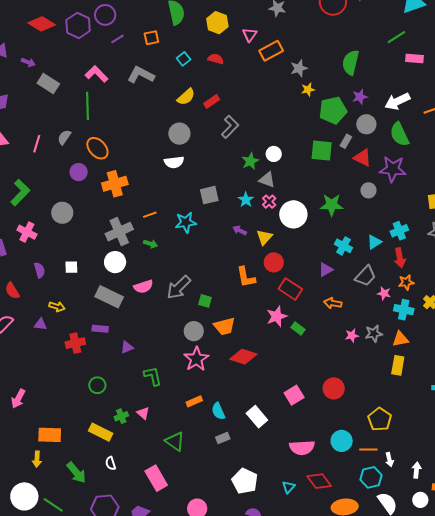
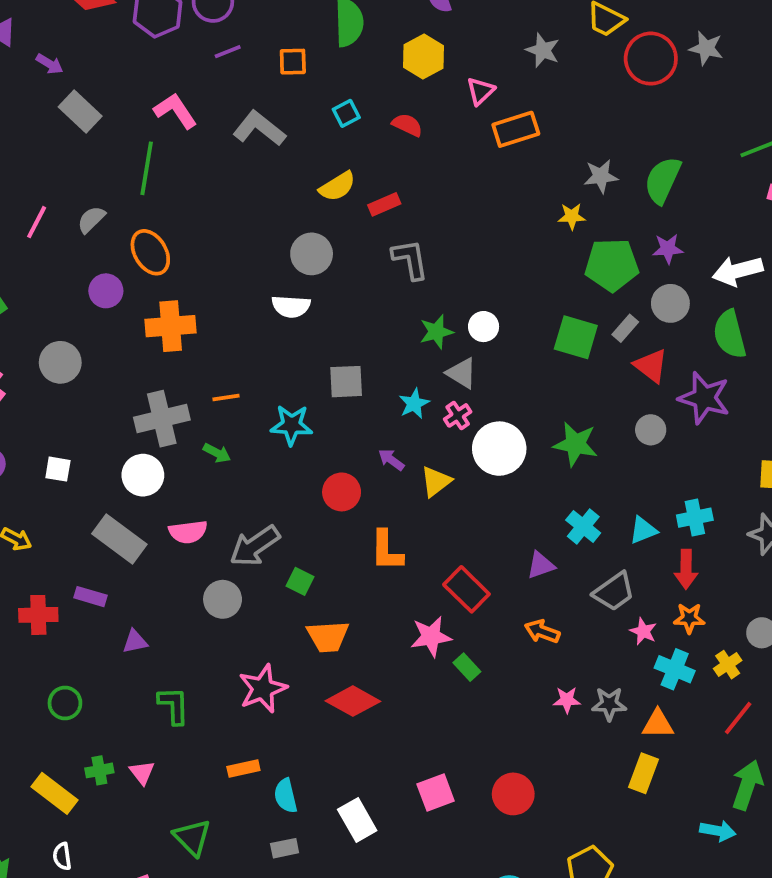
gray star: (299, 68) -> (601, 176), moved
gray L-shape: (230, 127) -> (410, 259), turned -65
red circle: (274, 262) -> (342, 492), moved
gray circle: (194, 331) -> (223, 599), moved

